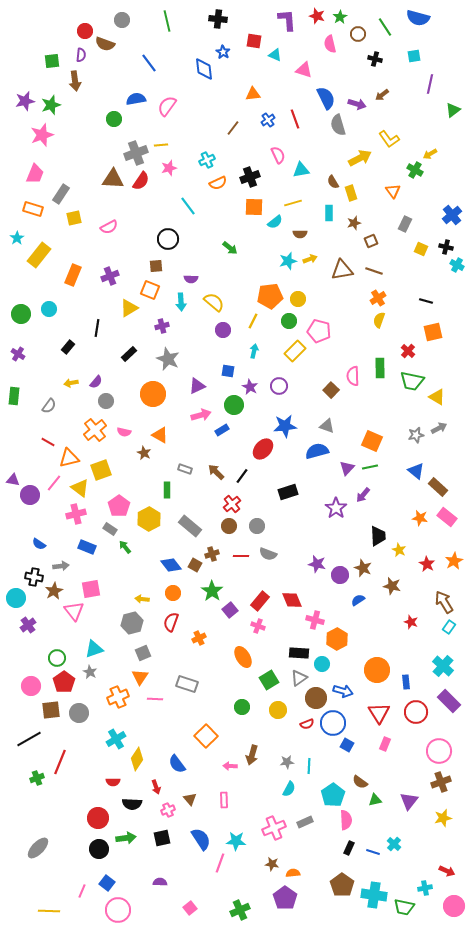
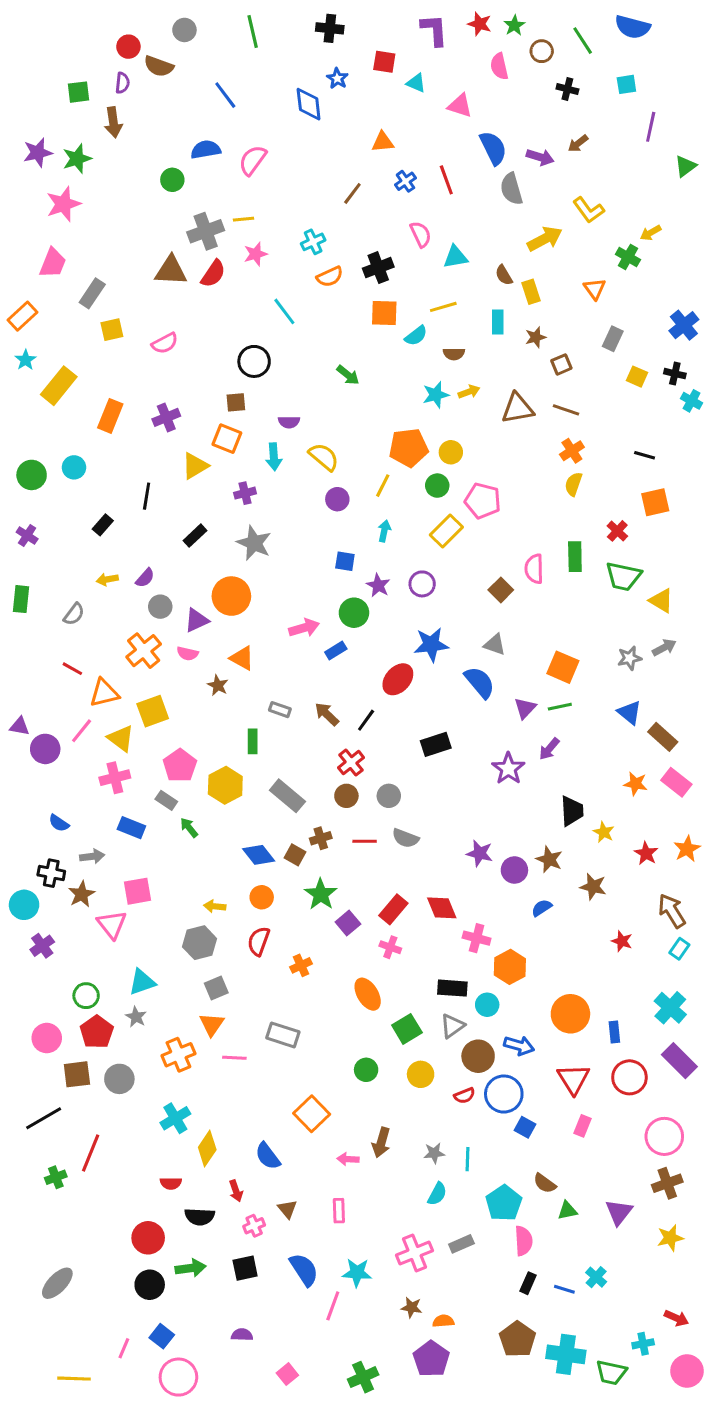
orange rectangle: (33, 209) -> (23, 316), moved, turned -60
purple triangle: (197, 386) -> (197, 620), moved
blue semicircle: (317, 451) -> (480, 682), turned 65

